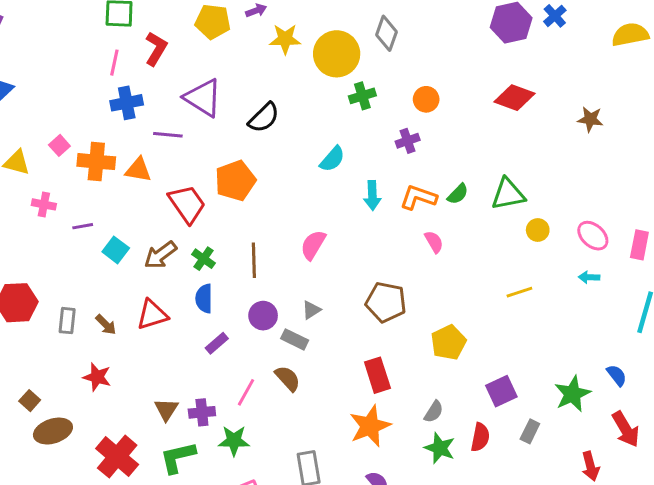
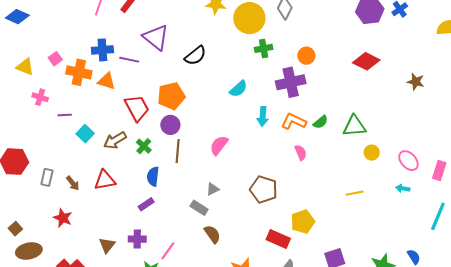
blue cross: (127, 103) -> (102, 50), moved
purple cross: (408, 141) -> (291, 82), size x1.8
blue semicircle: (204, 298) -> (153, 176), moved
purple circle: (263, 316) -> (170, 125), moved
red rectangle: (377, 375) -> (278, 239), moved, turned -55
brown semicircle: (288, 378) -> (212, 234), moved
pink line: (246, 392) -> (168, 251), moved
purple cross: (202, 412) -> (137, 239), moved

